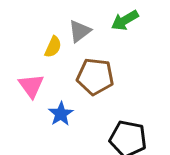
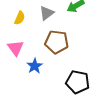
yellow semicircle: (53, 47) -> (20, 18), moved

